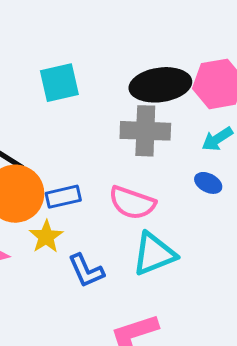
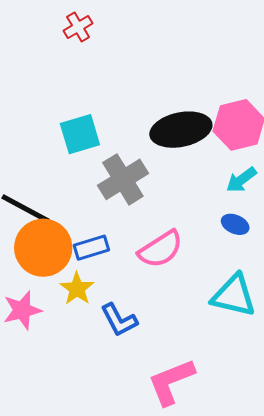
gray cross: (145, 131) -> (123, 179), moved, turned -30
pink semicircle: (132, 203) -> (161, 249), turned -48
cyan triangle: (154, 254) -> (234, 296), moved, turned 39

